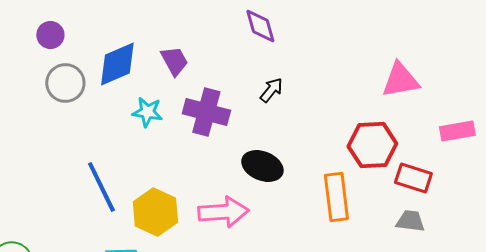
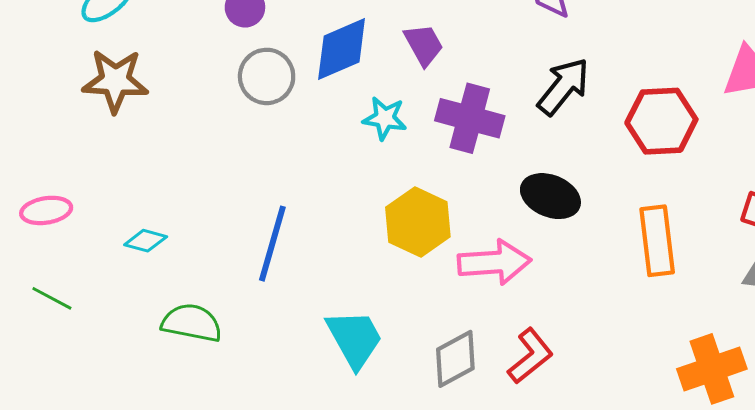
black arrow: (271, 90) -> (563, 87), size x1.6
red hexagon: (372, 145) -> (661, 121), moved
blue line: (101, 187) -> (272, 244), moved, turned 42
yellow hexagon: (155, 212) -> (418, 222), moved

